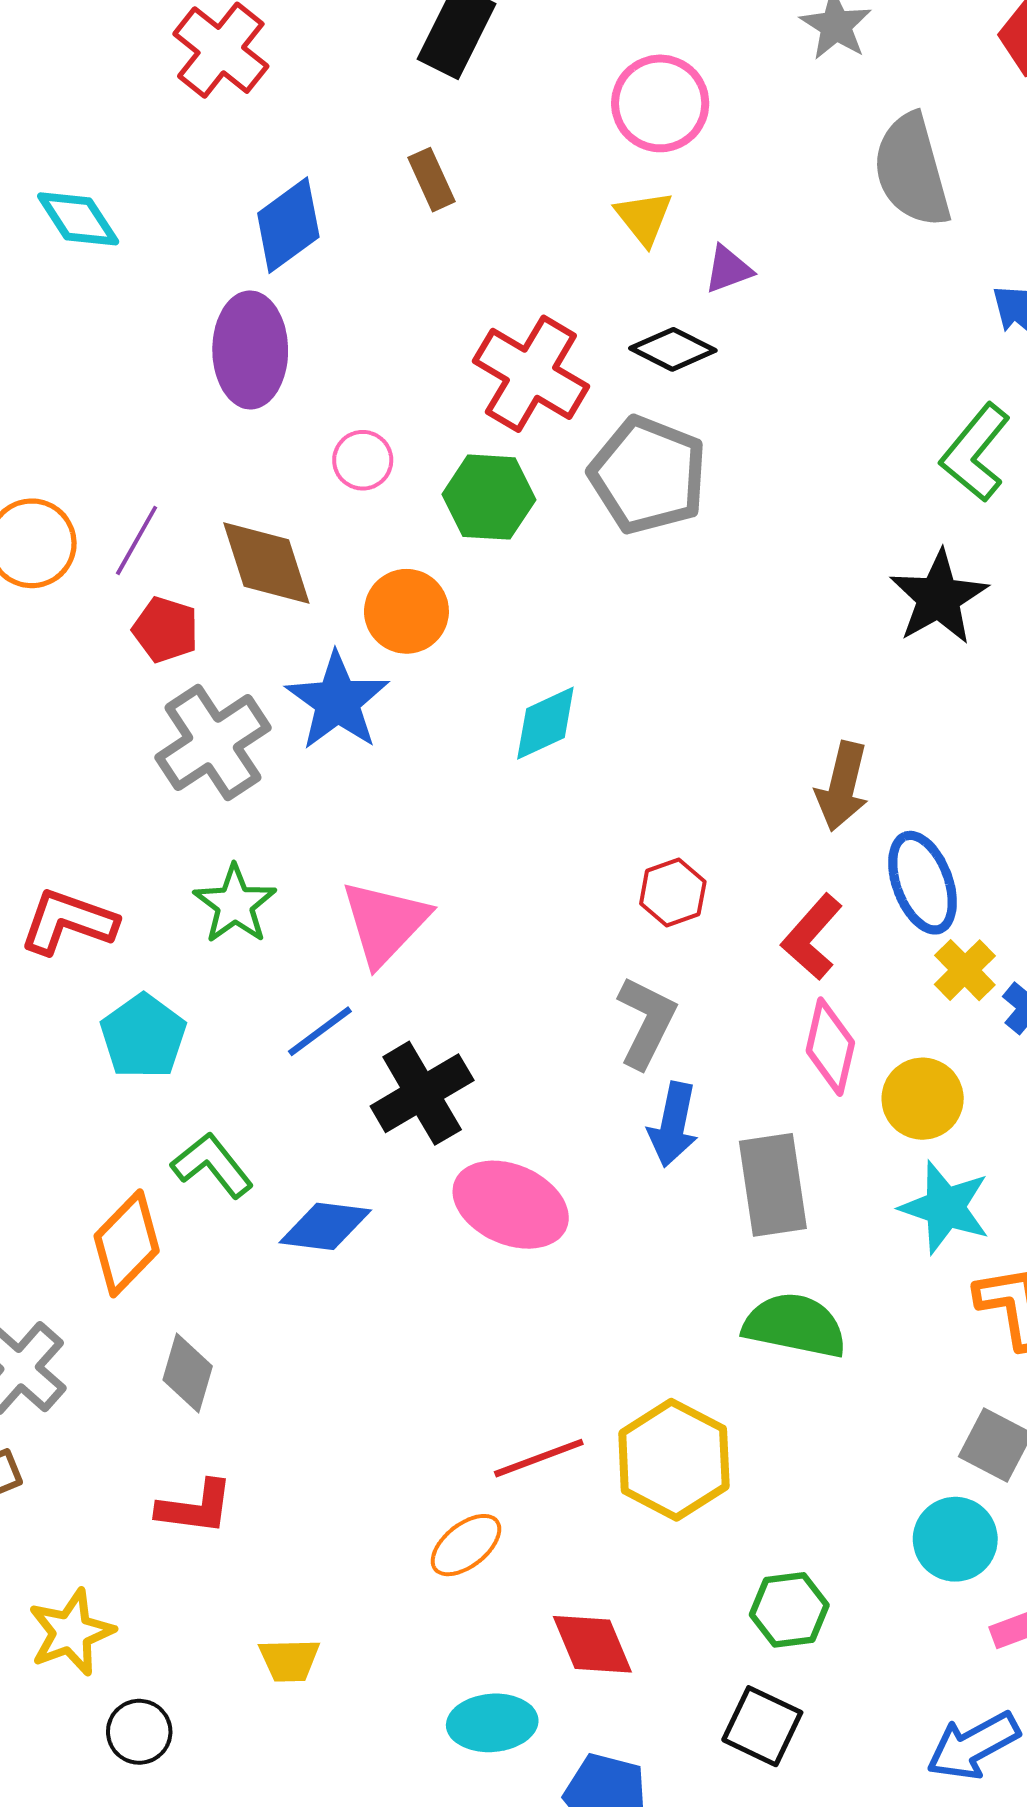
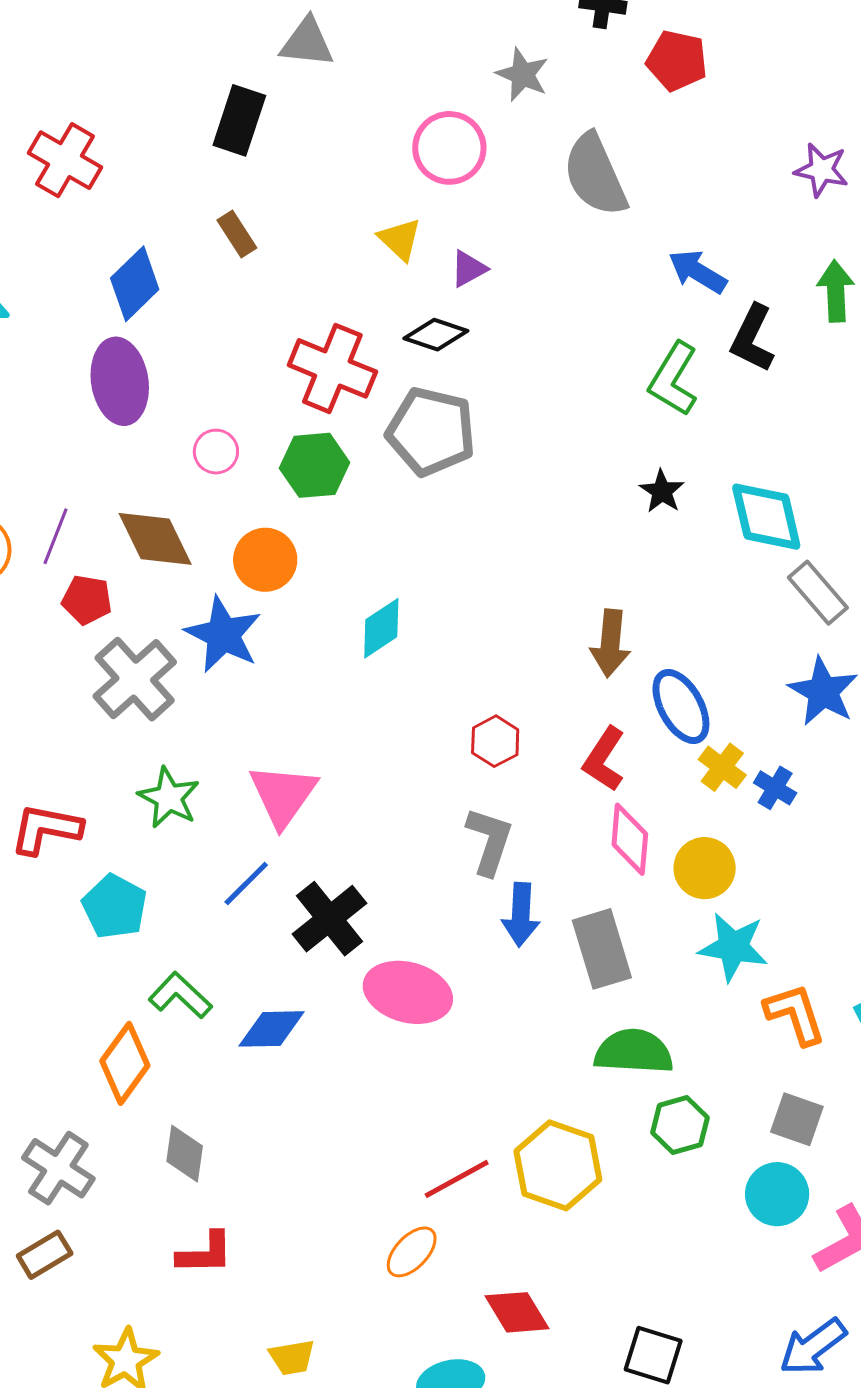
pink circle: (660, 103) -> (449, 148), moved
black star: (939, 597) -> (662, 491), size x0.6
green hexagon: (789, 1610) -> (680, 1125), moved

